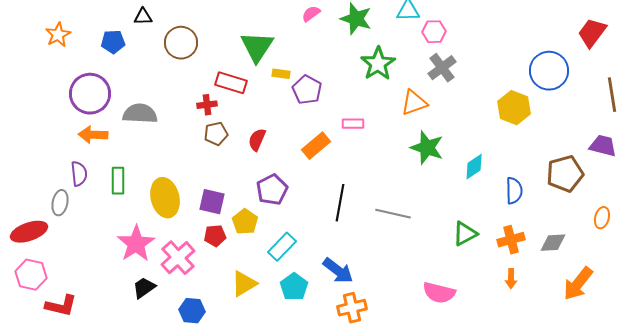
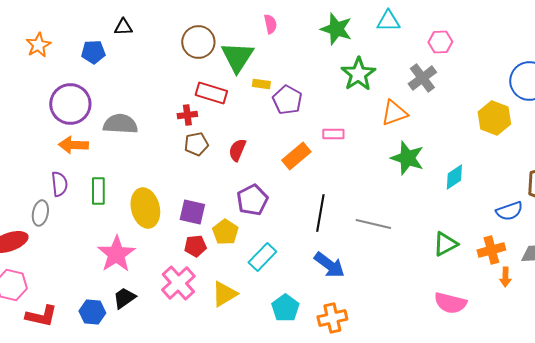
pink semicircle: (311, 14) -> (270, 24), moved, turned 114
pink hexagon: (434, 32) -> (440, 42), moved
brown circle: (181, 43) -> (198, 42), moved
blue semicircle: (514, 191) -> (509, 211), moved, turned 72
pink cross: (178, 258) -> (178, 283), moved
blue arrow: (338, 271) -> (329, 265), moved
orange arrow: (511, 279) -> (505, 277), moved
cyan pentagon: (294, 287) -> (285, 308), moved
pink semicircle: (439, 293) -> (450, 303), moved
blue hexagon: (192, 311) -> (92, 312), moved

